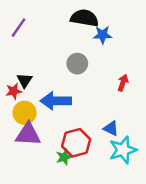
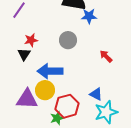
red arrow: (123, 83) -> (106, 56), turned -64
red star: (14, 91) -> (31, 40), moved
yellow circle: (25, 113) -> (45, 90), moved

